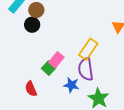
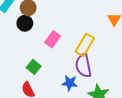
pink rectangle: (56, 60) -> (53, 39), moved
green square: (49, 68) -> (34, 67), moved

